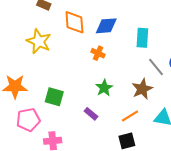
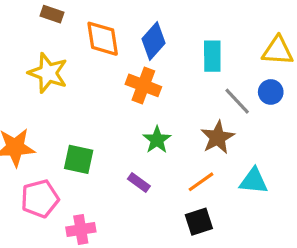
blue diamond: (106, 26) -> (154, 41), turned -40
orange cross: (98, 53) -> (143, 85), size x1.5

